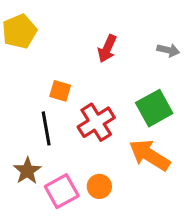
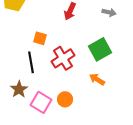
orange arrow: (149, 155) -> (97, 79), size x0.6
pink square: (62, 191) -> (41, 102), turned -30

